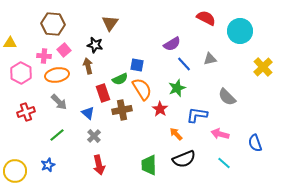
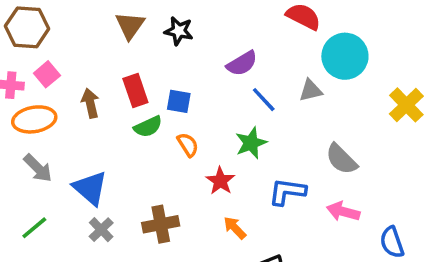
cyan circle: (240, 31) -> (345, 56), moved
black star: (95, 45) -> (179, 31), moved
orange semicircle: (142, 89) -> (188, 145), size x0.6
red rectangle: (103, 93) -> (135, 91), moved
brown cross: (122, 110) -> (161, 224), moved
blue triangle: (88, 113) -> (90, 188), size x1.5
orange arrow: (176, 134) -> (235, 228), moved
pink arrow: (220, 134) -> (343, 212), moved

